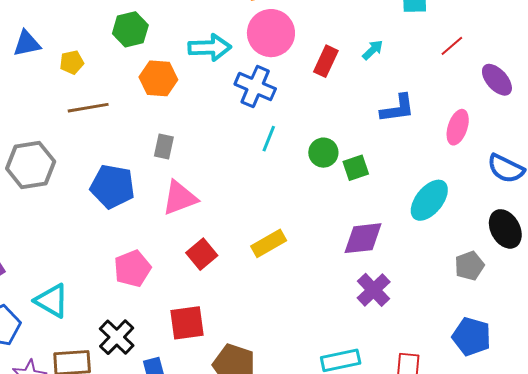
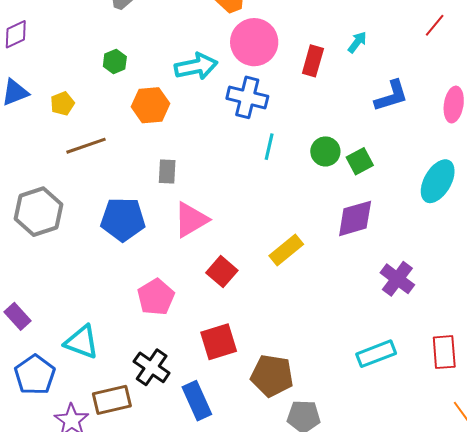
green hexagon: (130, 29) -> (115, 62), size x0.7
purple diamond: (363, 238) -> (355, 218), moved

